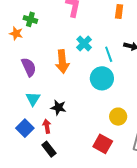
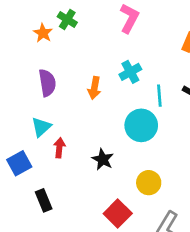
orange arrow: (62, 62) -> (94, 88), size x0.7
black star: (58, 107) -> (103, 159), moved
red arrow: (47, 126) -> (59, 148), moved

